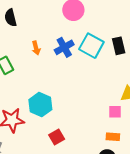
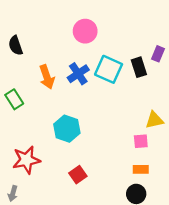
orange arrow: (36, 48) -> (47, 77), size x1.5
cyan hexagon: (40, 105) -> (67, 129), moved

